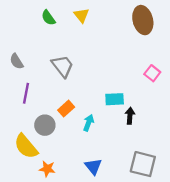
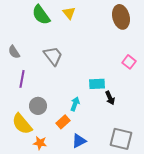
green semicircle: (48, 18) -> (41, 15), size x1.5
orange rectangle: (66, 109) -> (63, 122), moved
black arrow: (130, 116) -> (110, 98), turned 152
blue triangle: (93, 166) -> (79, 141), turned 42

